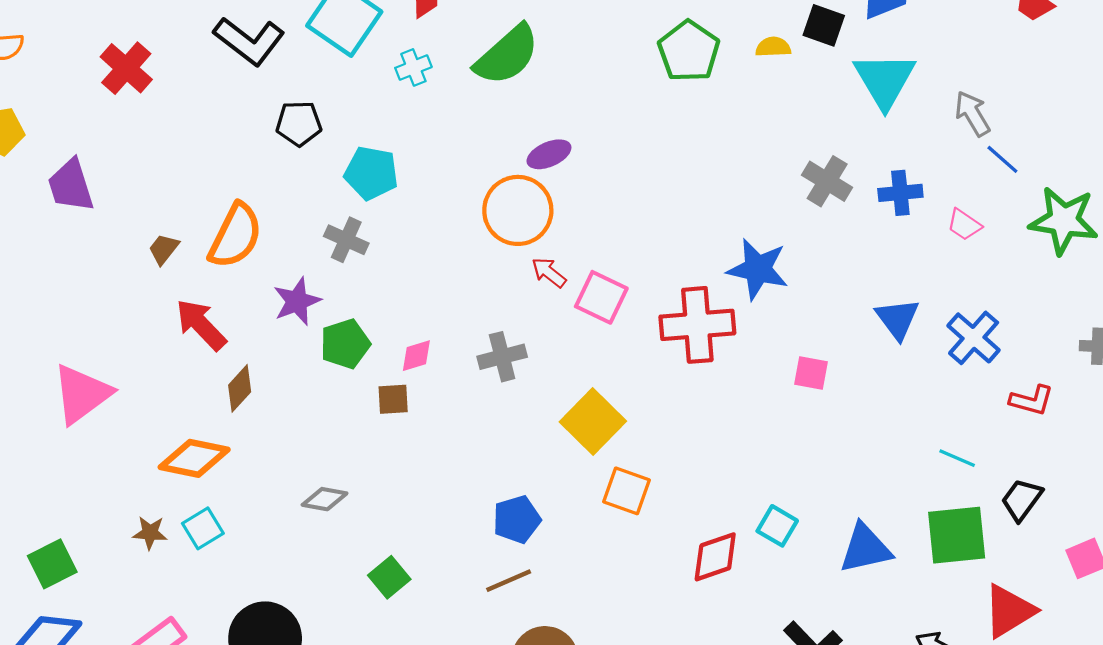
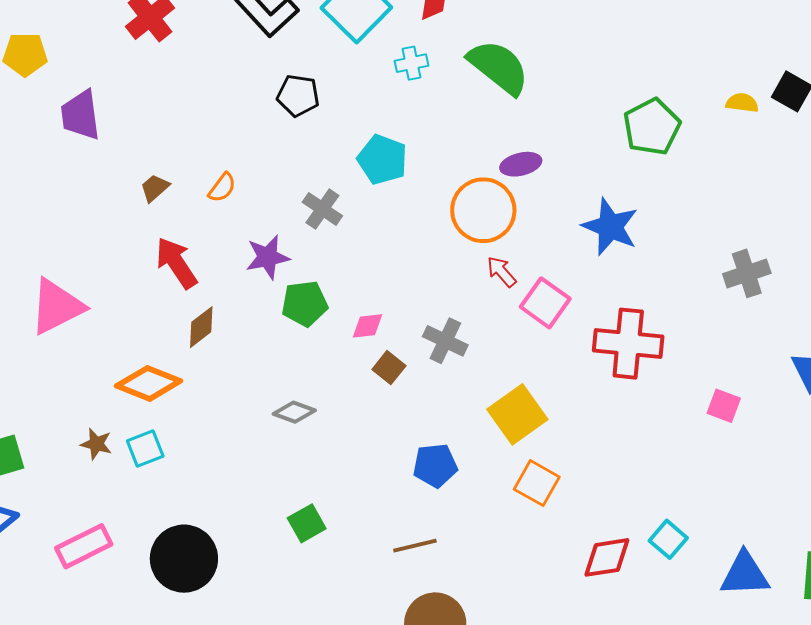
green pentagon: (689, 51) -> (652, 127), moved
green semicircle: (507, 55) -> (499, 67), turned -110
cyan pentagon: (371, 173) -> (382, 160), moved
gray cross: (827, 181) -> (747, 273), moved, turned 30
orange semicircle: (235, 236) -> (222, 188), size x0.5
blue star: (758, 269) -> (610, 227), moved
gray cross: (502, 357) -> (445, 341), turned 30
brown square: (393, 399) -> (389, 368), moved, turned 32
gray diamond: (325, 499) -> (294, 412), moved
blue pentagon: (517, 519) -> (435, 465), moved

